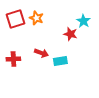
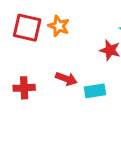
red square: (15, 19) -> (27, 28), turned 30

